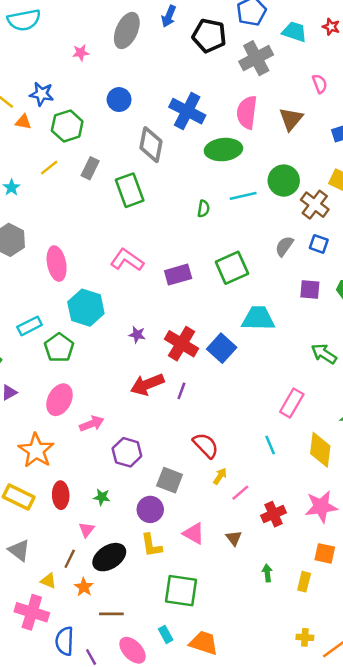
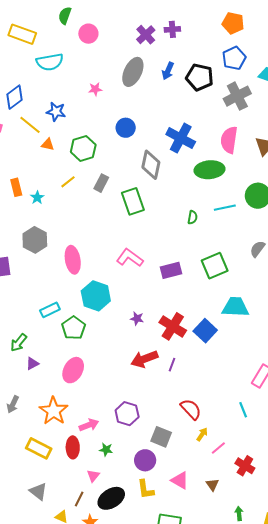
blue arrow: (169, 16) -> (168, 71), moved
blue star: (42, 94) -> (56, 112), moved
pink arrow: (92, 424) -> (89, 425), moved
red cross: (274, 514) -> (245, 466), turned -36

